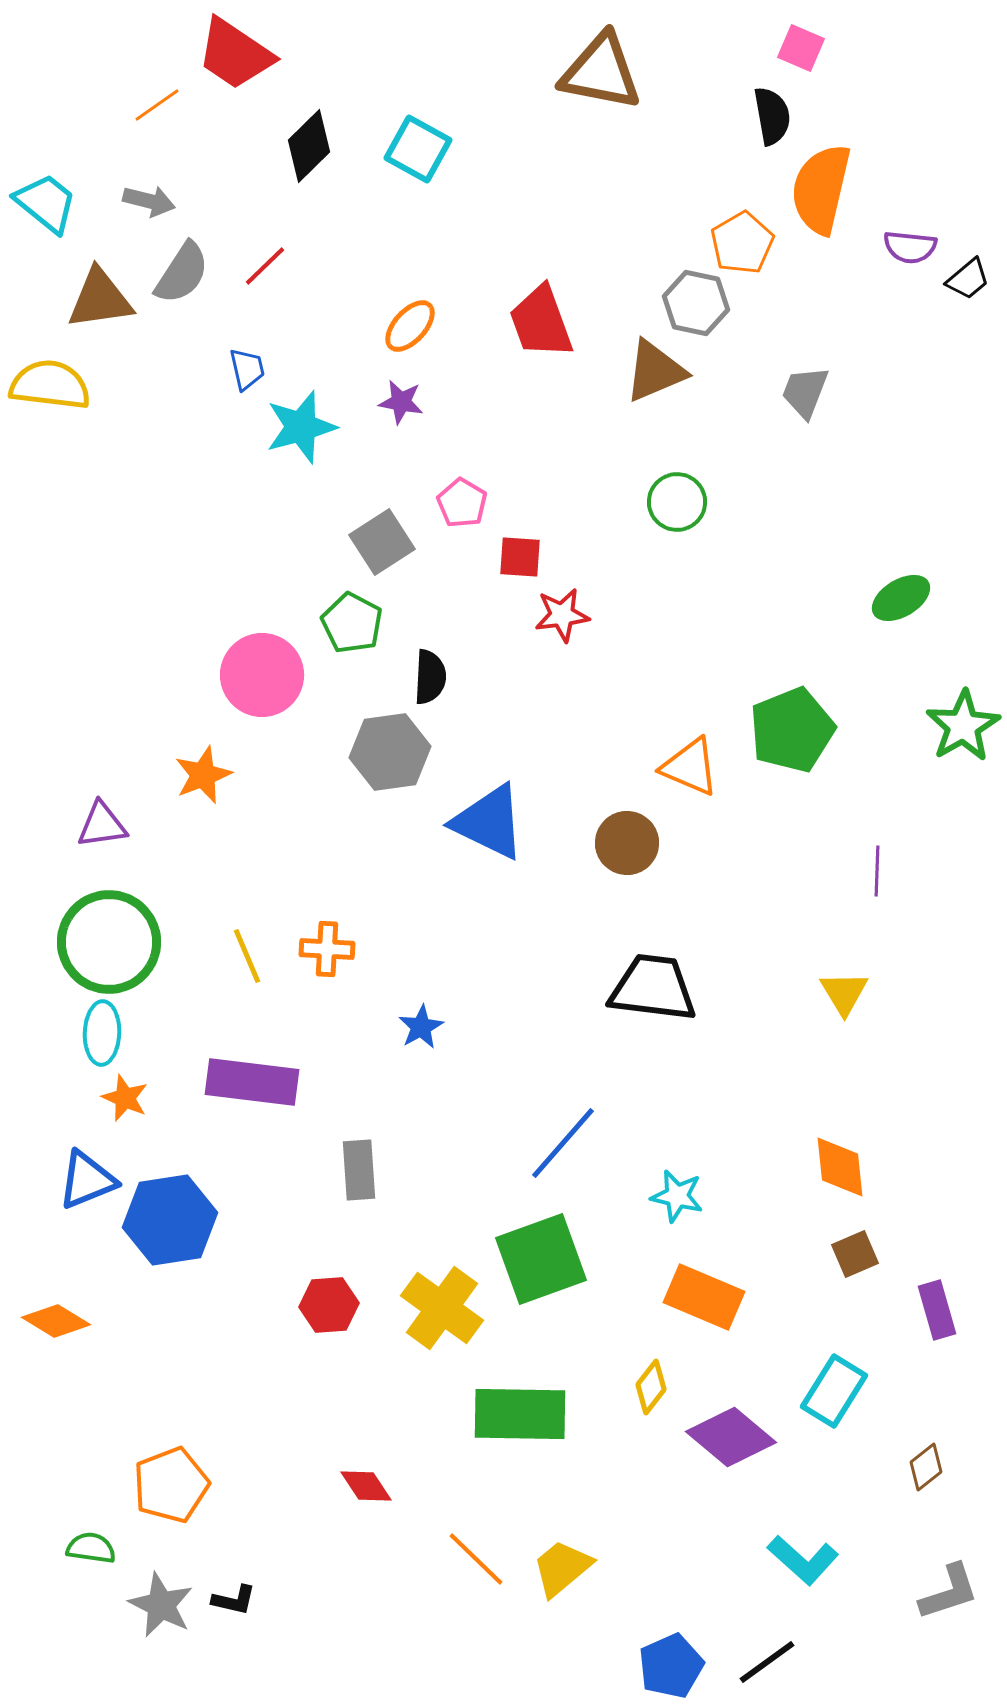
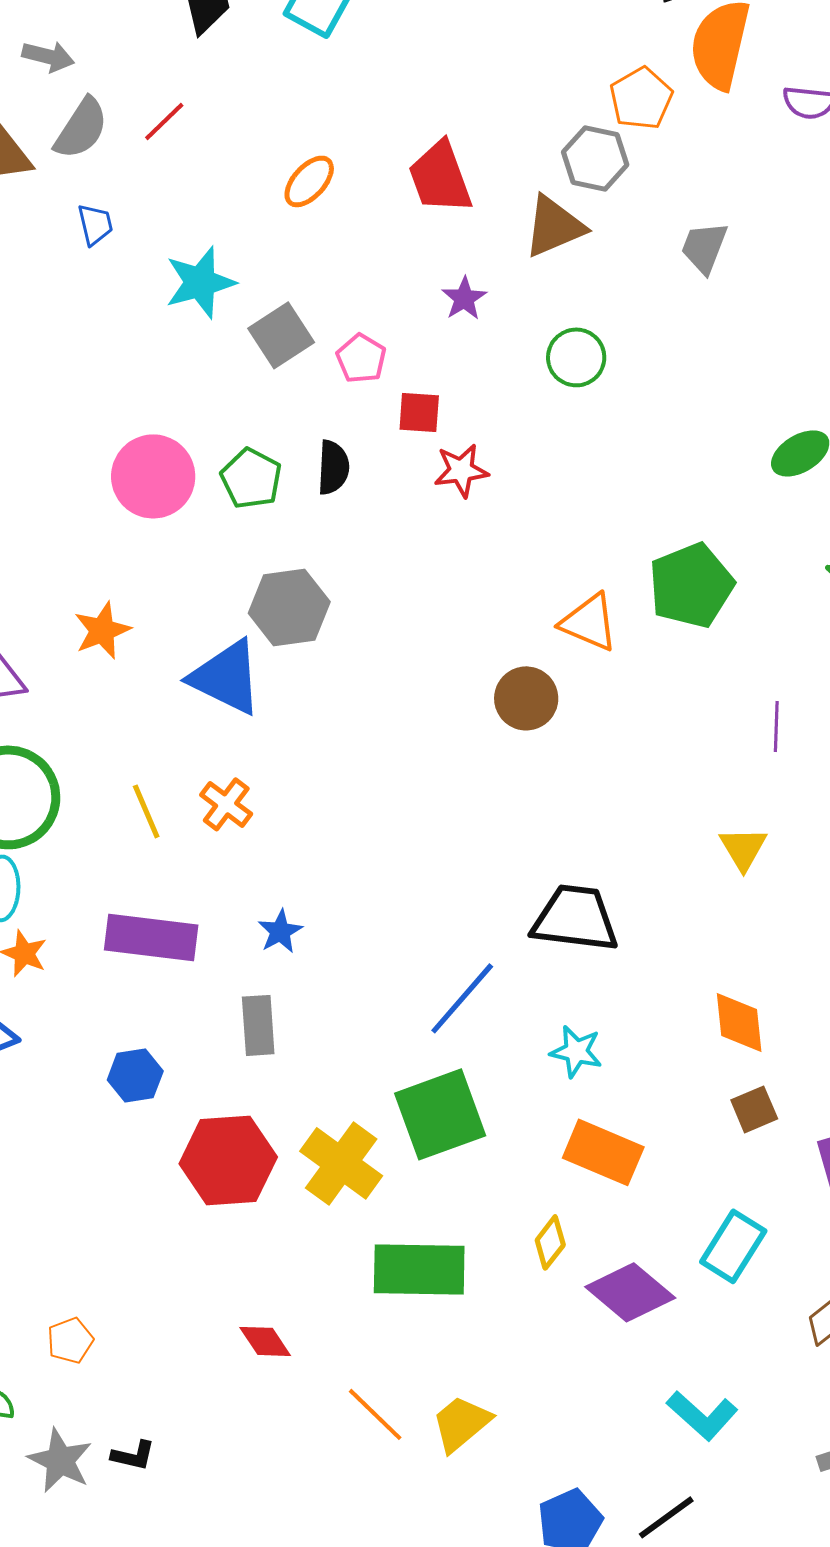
blue trapezoid: (247, 369) -> (95, 224), moved
purple star: (401, 402) -> (464, 298), moved, turned 30
gray square: (382, 542) -> (281, 335), moved
pink circle: (262, 675) -> (153, 476), moved
black semicircle: (430, 677) -> (333, 467), moved
blue triangle: (489, 822) -> (226, 677), moved
orange cross: (327, 949) -> (226, 804), turned 34
black trapezoid: (653, 988) -> (575, 918), moved
blue star: (421, 1027) -> (280, 931), moved
blue hexagon: (170, 1220) -> (135, 1075), moved, size x0.6
red hexagon: (329, 1305) -> (228, 1160), size x1.6
orange pentagon: (171, 1485) -> (70, 1340), size x0.6

